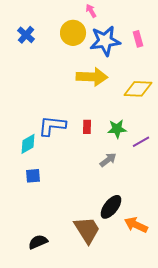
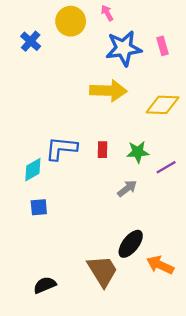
yellow circle: (73, 33) -> (71, 21), moved

